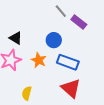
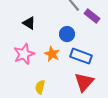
black triangle: (16, 38) -> (29, 23), moved
red triangle: (71, 88) -> (84, 82), turned 30

